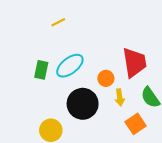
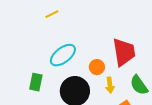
green rectangle: (41, 70) -> (36, 82), moved

